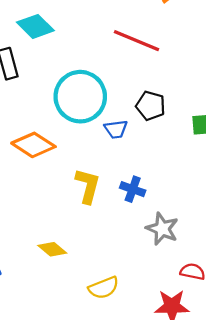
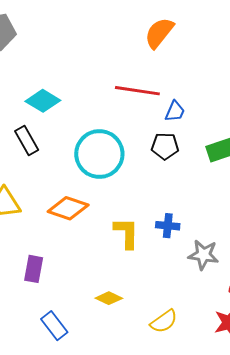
blue trapezoid: (116, 129) -> (175, 111), moved, turned -45

